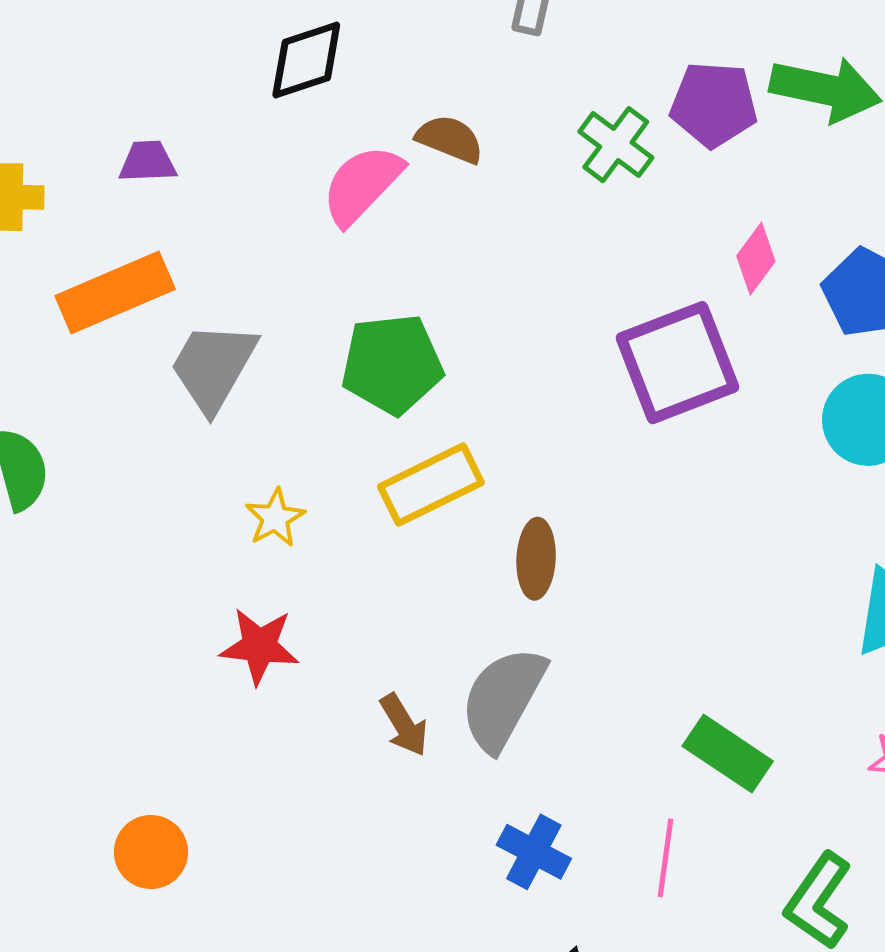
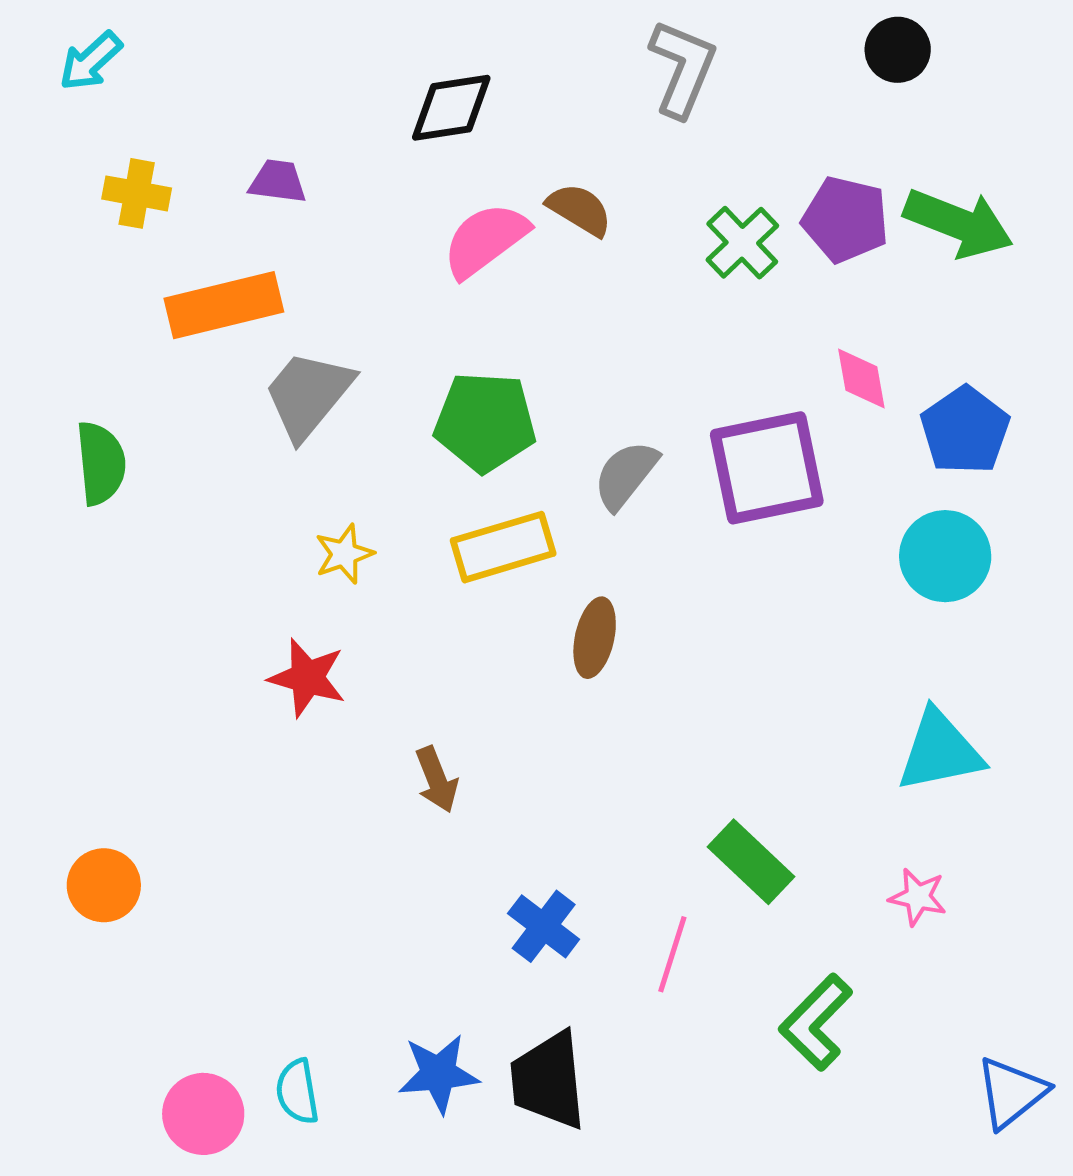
pink diamond: (756, 259) -> (861, 379), turned -56
gray semicircle: (503, 699) -> (626, 475), moved, size x0.7
orange circle: (151, 852) -> (104, 885), moved

